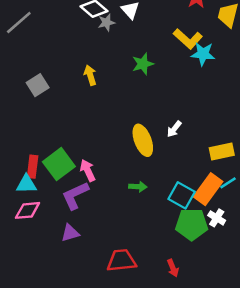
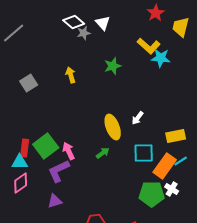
green arrow: (138, 187) -> (103, 153), moved, turned -40
cyan square: (182, 195) -> (144, 153), moved, turned -30
pink diamond: (28, 210) -> (21, 183), turned -30

